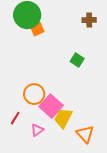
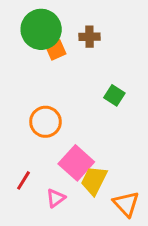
brown cross: (89, 20) -> (89, 37), moved
orange circle: (34, 94) -> (45, 122), moved

